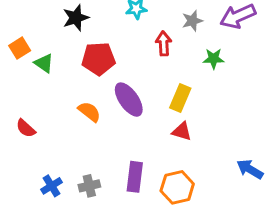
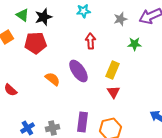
red arrow: (164, 43) -> (90, 41), moved
red pentagon: (98, 59) -> (35, 43), moved
green triangle: (44, 63) -> (22, 15), moved
red triangle: (182, 131) -> (113, 92), turned 40

